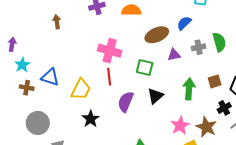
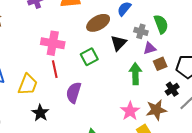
gray cross: (199, 47) -> (141, 31), turned 32
purple triangle: (174, 55) -> (150, 48), moved
green square: (145, 68) -> (89, 57), turned -36
black triangle: (155, 96) -> (118, 43), moved
brown star: (206, 127) -> (156, 110), turned -30

